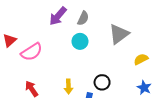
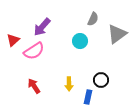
purple arrow: (58, 16) -> (42, 27), moved
gray semicircle: (83, 18) -> (93, 19), moved

